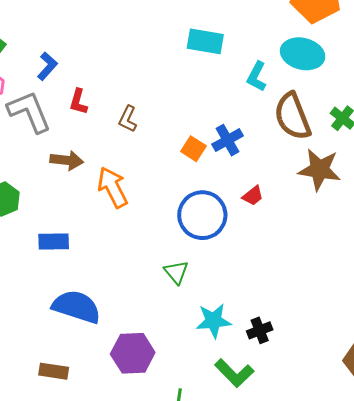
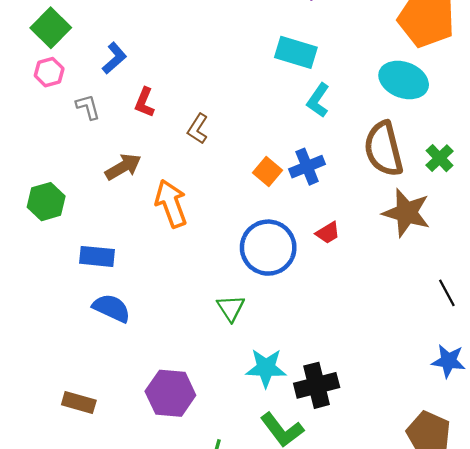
cyan L-shape: (257, 77) -> (318, 100), moved
gray L-shape: (29, 112) -> (88, 107), size x0.5
brown arrow: (67, 160) -> (123, 167), turned -44
blue semicircle: (76, 307) -> (112, 308), moved, size x0.7
black cross: (260, 330) -> (317, 385), size x1.5

